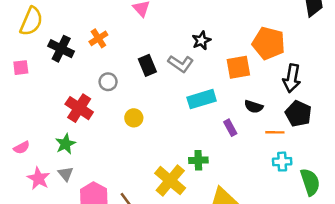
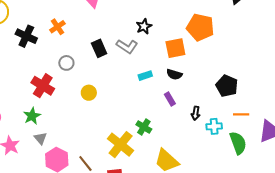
black arrow: (292, 78) -> (196, 113), moved, size x0.6
cyan rectangle: (202, 99) -> (145, 76), size x0.6
black semicircle: (254, 107) -> (174, 74), moved
orange line: (275, 132) -> (241, 114), moved
green cross: (198, 160) -> (144, 127), turned 35
gray triangle: (66, 174) -> (40, 138), moved

